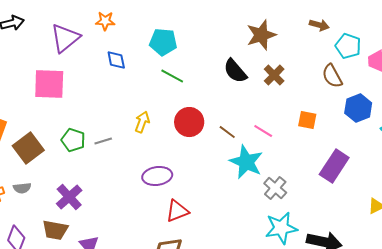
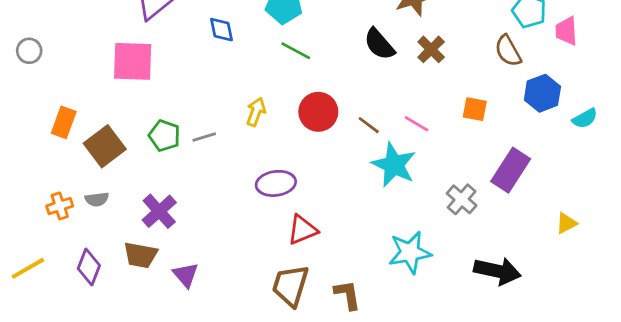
gray cross: (275, 188) -> (462, 199), moved
cyan star: (281, 228) -> (410, 252), moved

